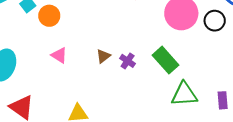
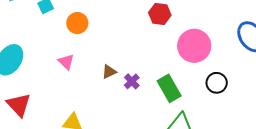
orange circle: (49, 16) -> (77, 23), moved
black circle: (215, 21) -> (217, 83), moved

